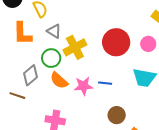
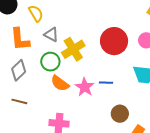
gray diamond: (30, 75) -> (19, 70), moved
pink star: (83, 86) -> (85, 87), turned -30

